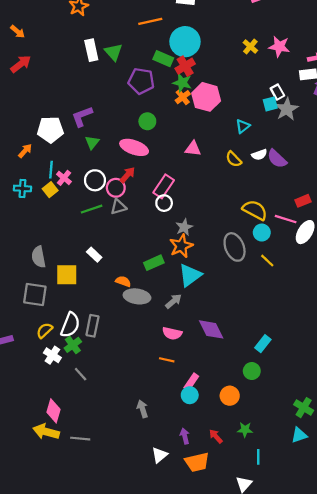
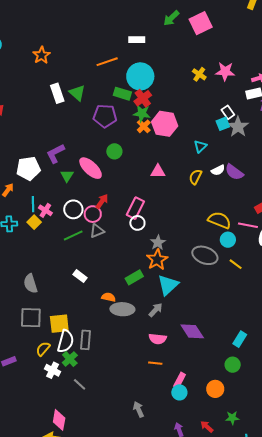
pink ellipse: (134, 147) -> (91, 168), moved, turned 30
yellow semicircle: (234, 159) -> (195, 177), turned 77
gray ellipse: (235, 247) -> (205, 255), turned -40
yellow square: (67, 275) -> (59, 324), moved

